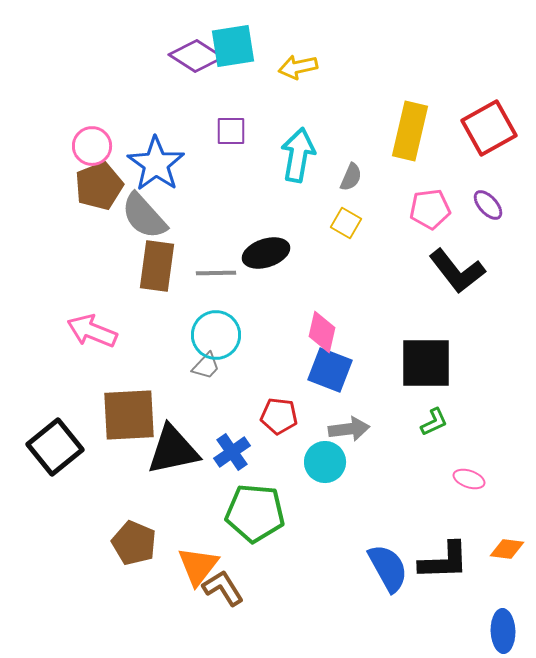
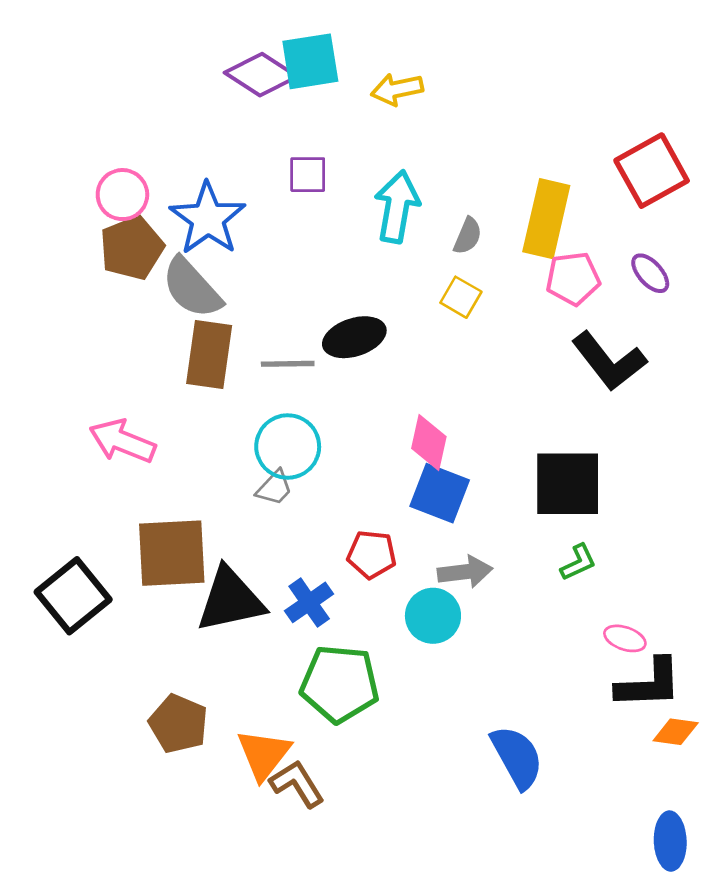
yellow rectangle: (410, 131) -> (546, 219), moved
black L-shape: (444, 561) -> (649, 684), moved

